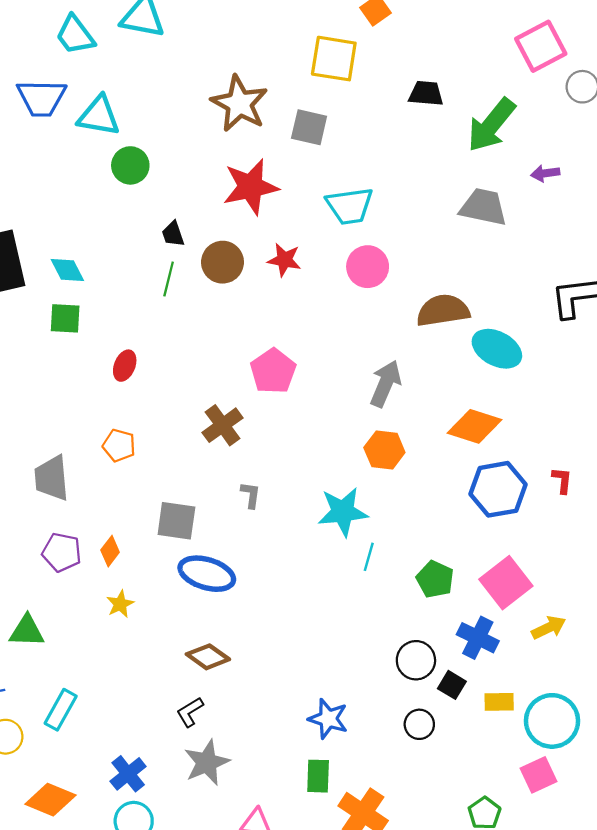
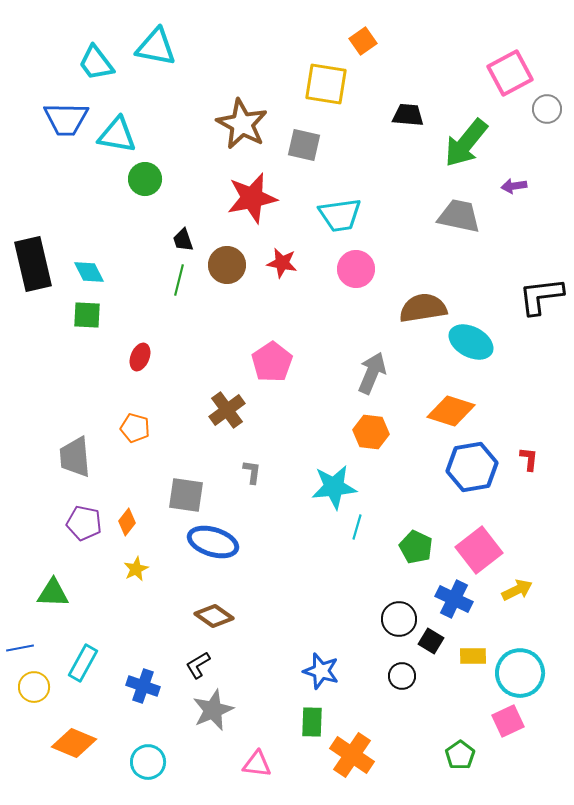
blue cross: (128, 774) -> (143, 686), moved, turned -32

